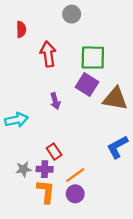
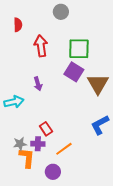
brown triangle: (115, 99) -> (98, 84), turned 50
purple arrow: (55, 101) -> (38, 84), moved
orange L-shape: (46, 191) -> (27, 158), moved
purple circle: (75, 194) -> (53, 172), moved

